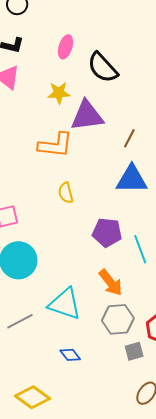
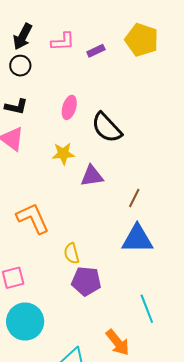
purple triangle: (87, 116) -> (92, 176), size x0.7
orange L-shape: (55, 145) -> (33, 218), moved, turned -120
purple pentagon: (107, 233) -> (86, 281), moved

